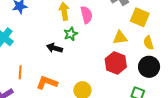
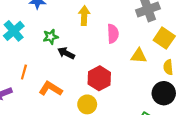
pink semicircle: (86, 15) -> (113, 34), moved
green star: (71, 34) -> (51, 37), moved
red hexagon: (116, 63) -> (99, 78), moved

